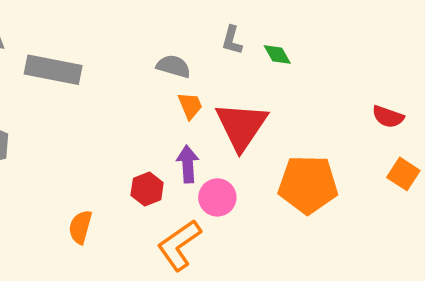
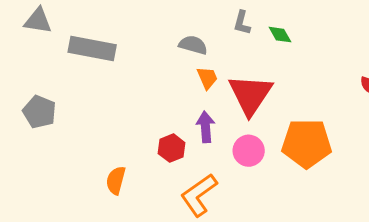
pink circle: (217, 197) -> (249, 151), moved

